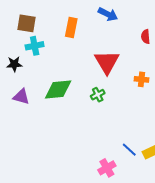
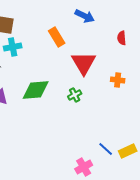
orange rectangle: (71, 27) -> (57, 37), moved, turned -42

